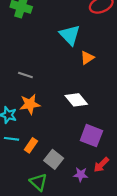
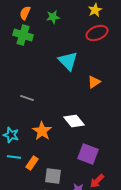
orange triangle: (87, 58) -> (94, 82), moved
orange star: (30, 104) -> (42, 131), moved, turned -30
gray square: (54, 159) -> (53, 176), turned -30

